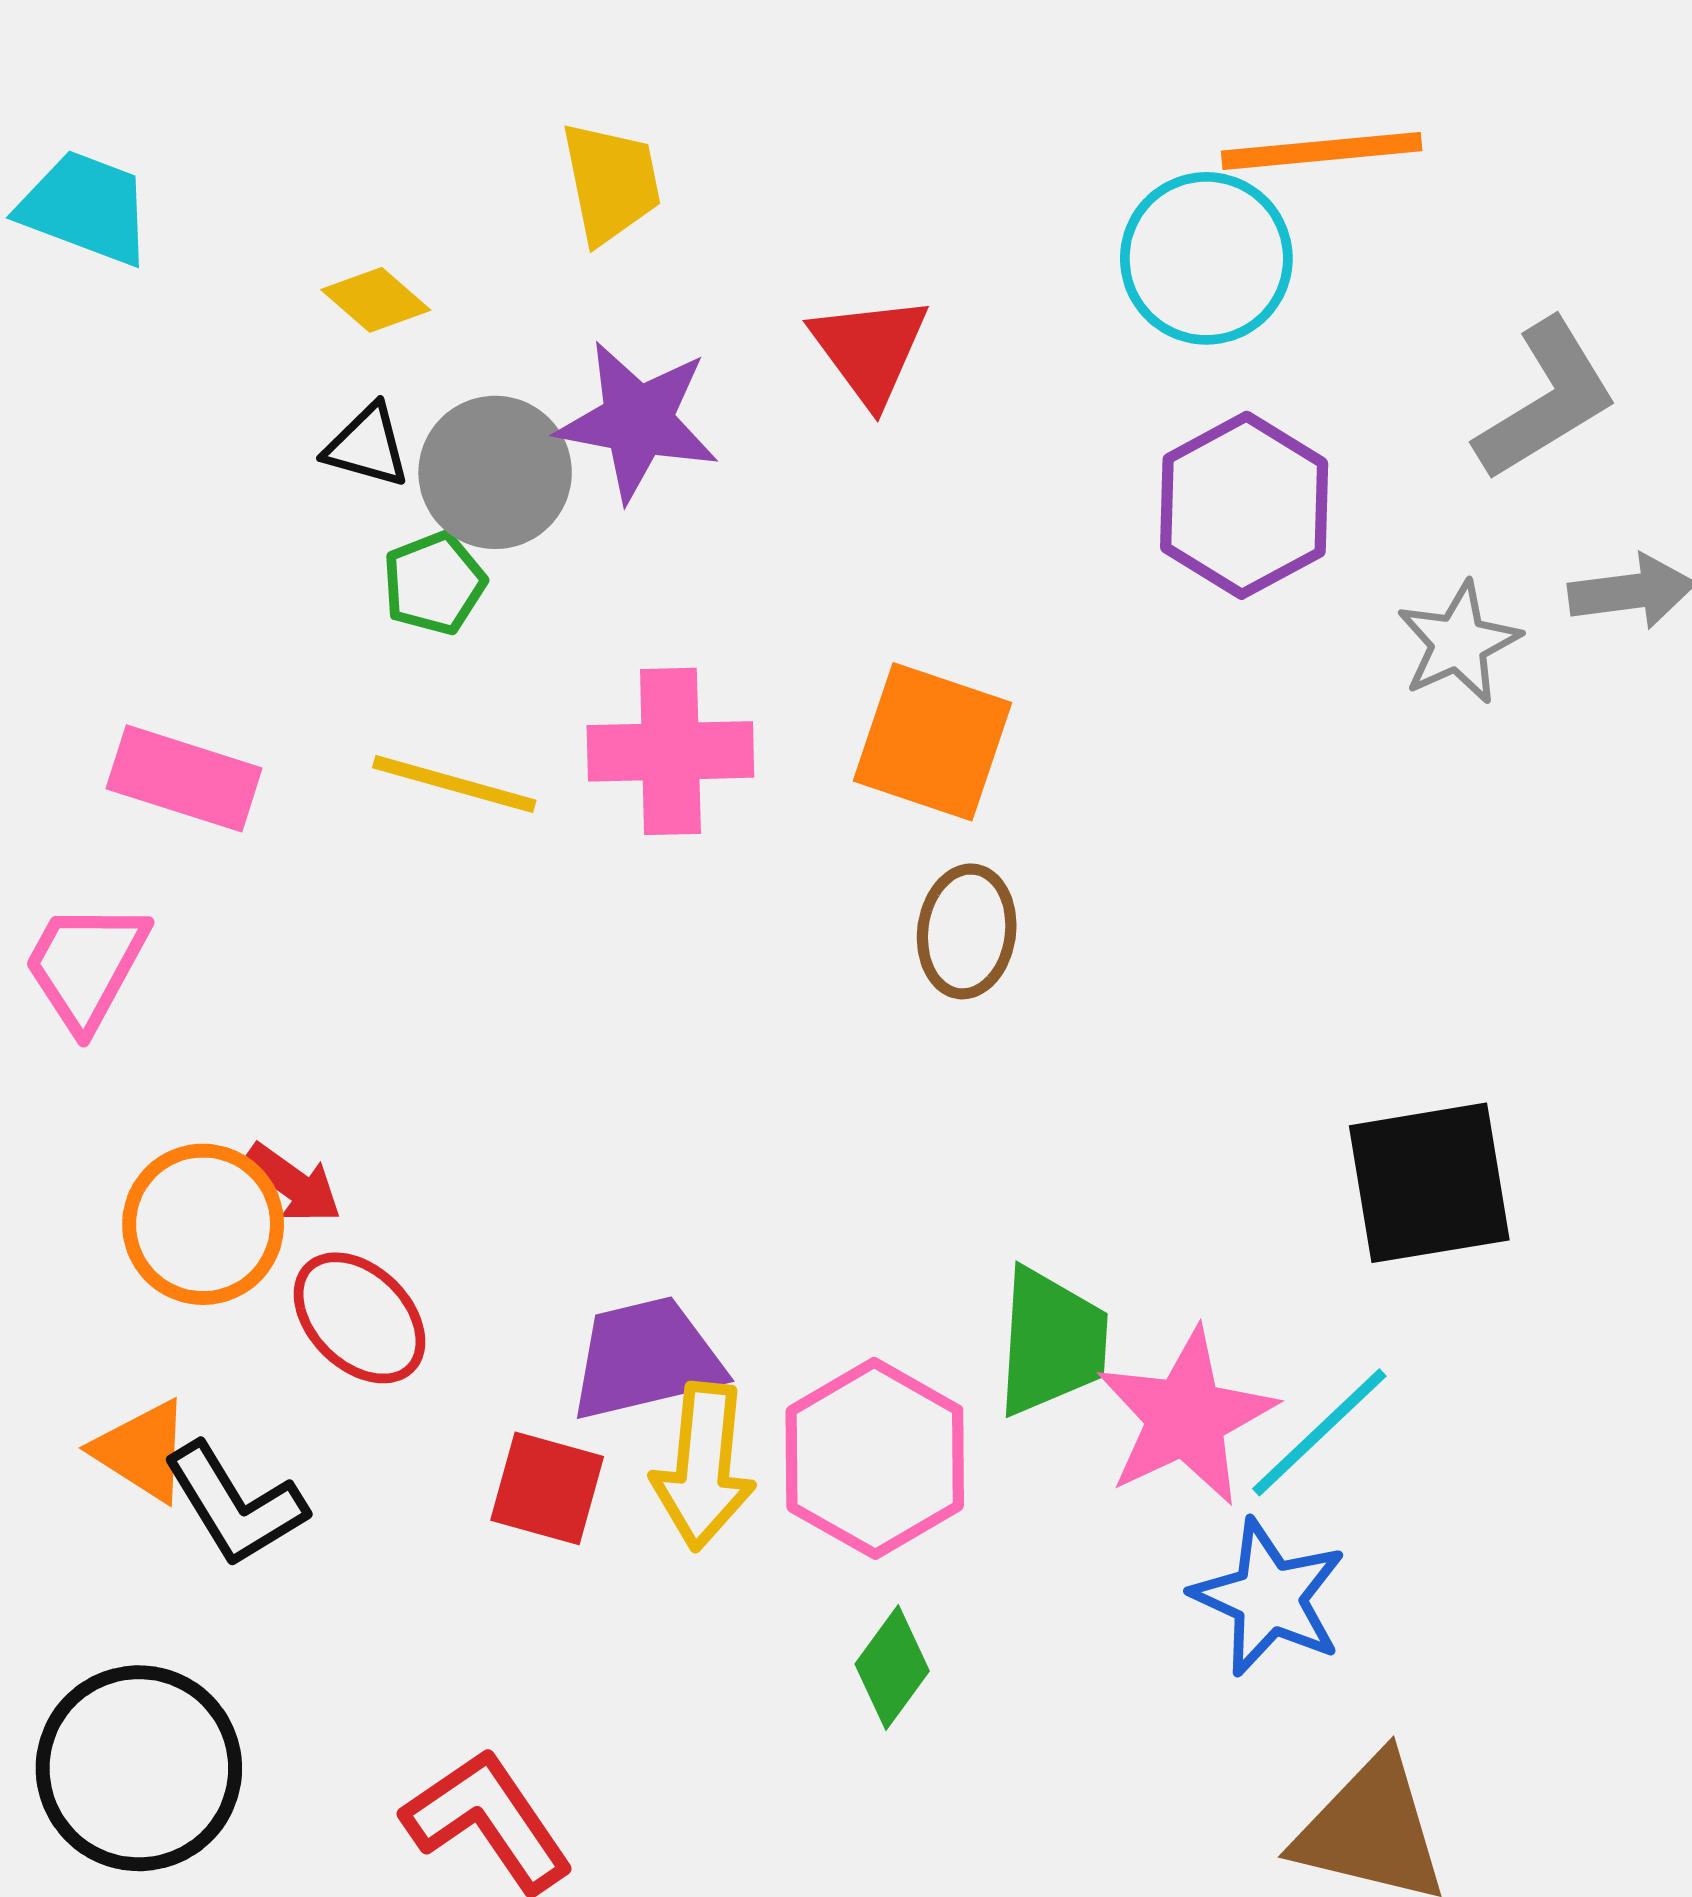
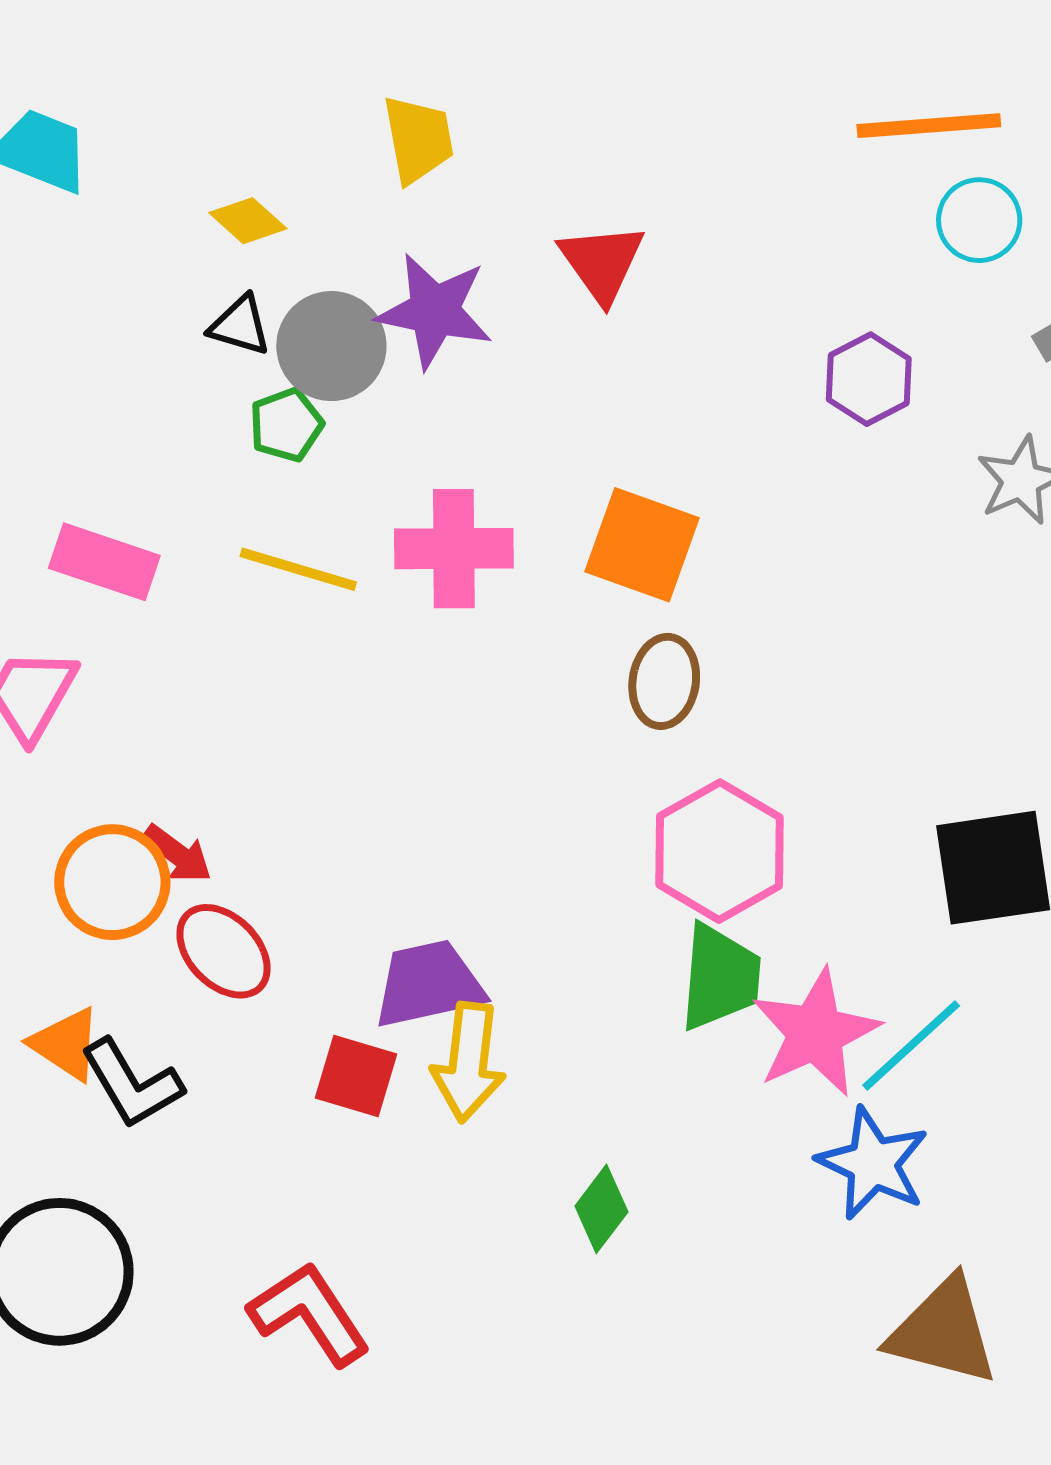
cyan circle: (1206, 258) -> (979, 220), moved, size x0.7
purple hexagon: (1244, 505) -> (869, 379), size x0.7
pink hexagon: (875, 1458) -> (719, 851), moved

